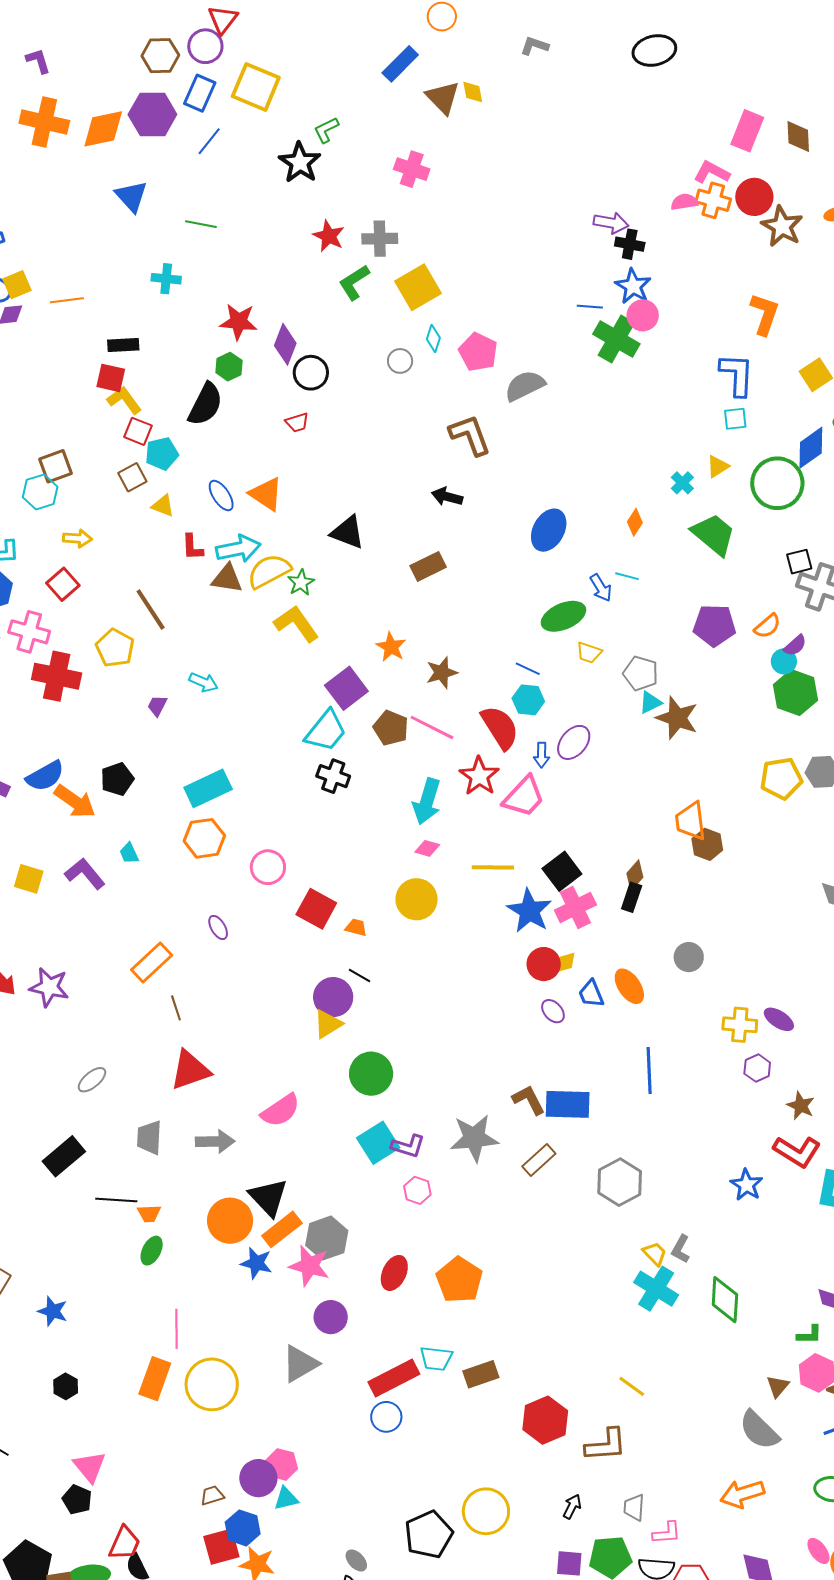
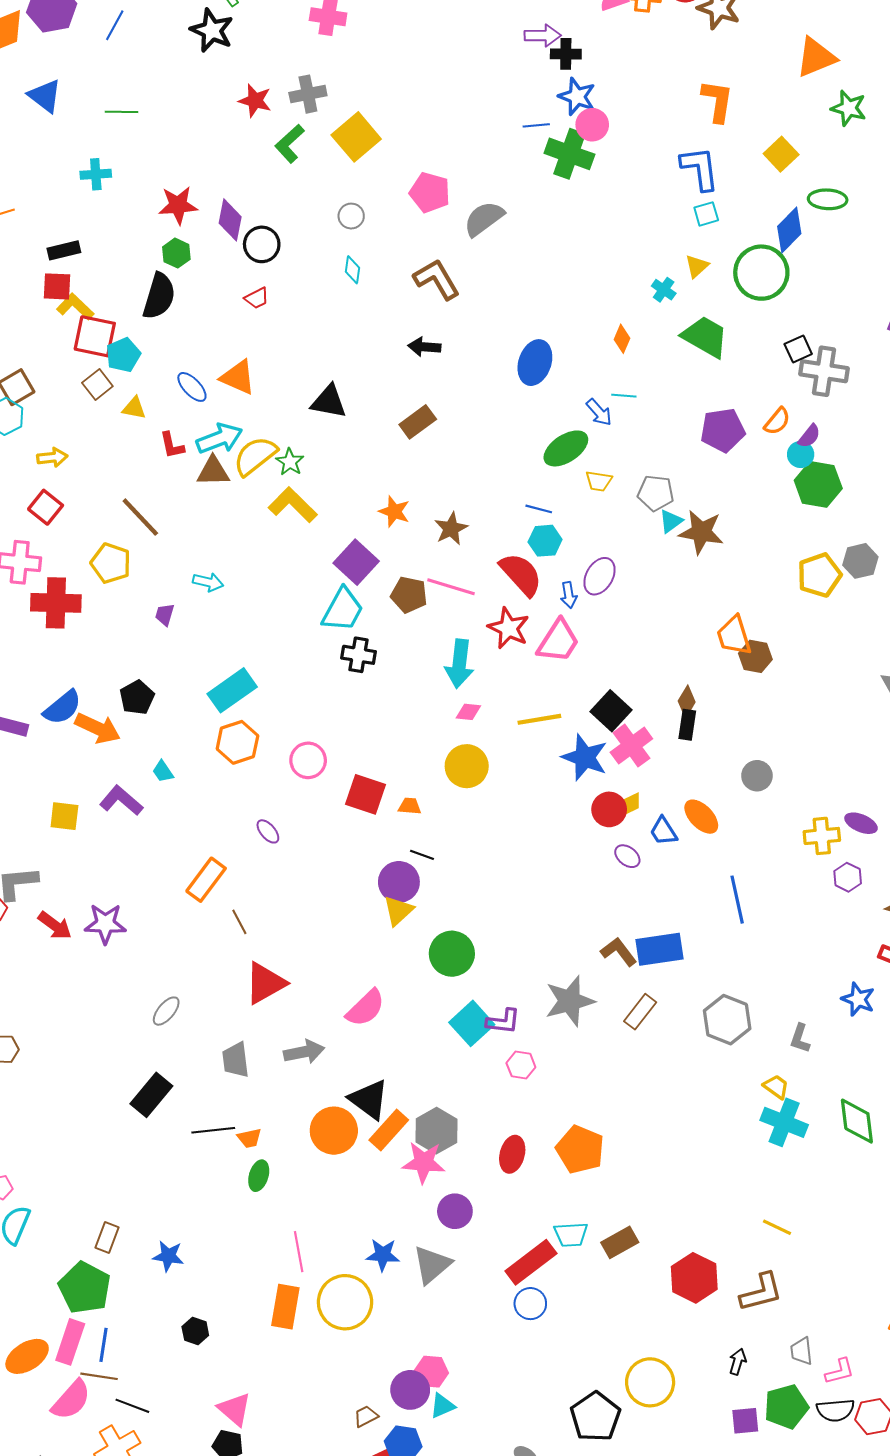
cyan diamond: (433, 338) -> (353, 270), moved
red square: (138, 431) -> (95, 336), size x1.5
gray L-shape: (681, 1249) -> (800, 1038), moved
blue star: (256, 1263) -> (383, 1255), moved

